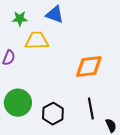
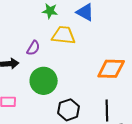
green circle: (18, 103) -> (44, 81), moved

